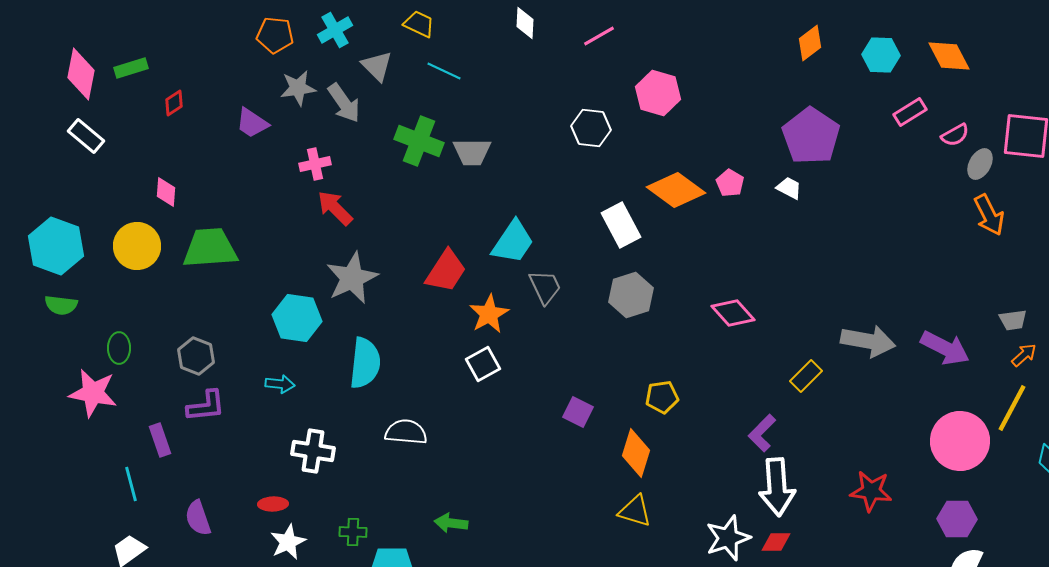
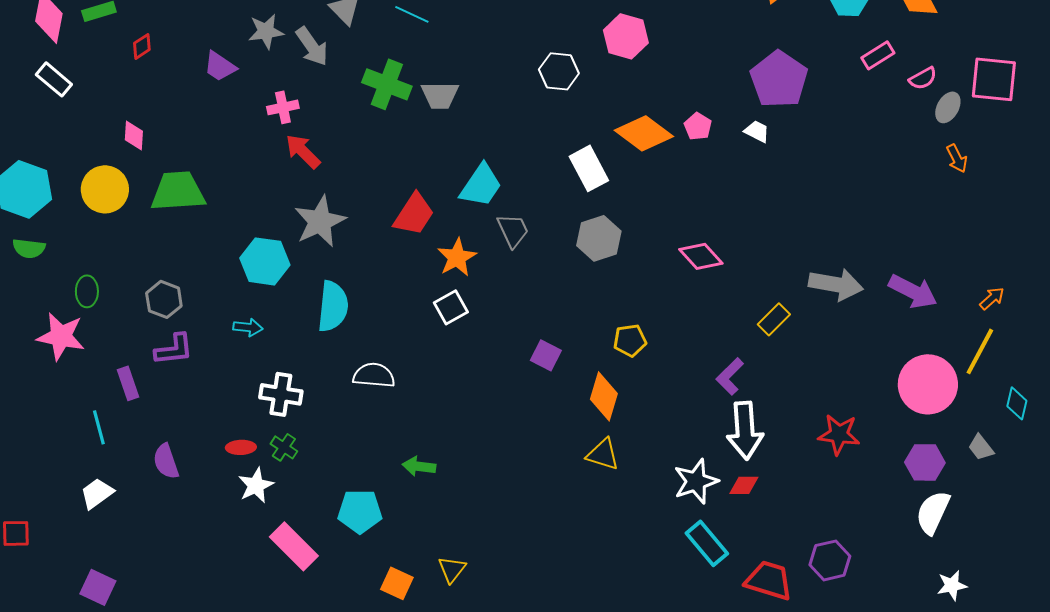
orange arrow: (989, 215) -> (957, 158), size x0.7
gray trapezoid: (1013, 320) -> (981, 447), moved, turned 60
green cross: (353, 532) -> (284, 447), moved, turned 32

